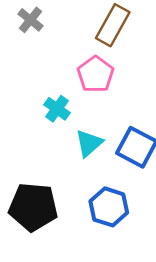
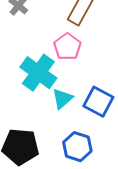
cyan cross: (57, 109) -> (38, 73), size x1.8

